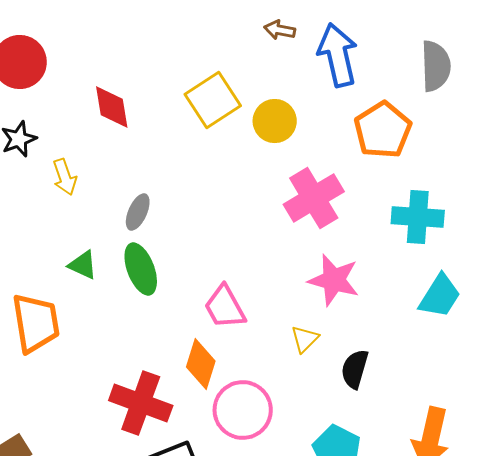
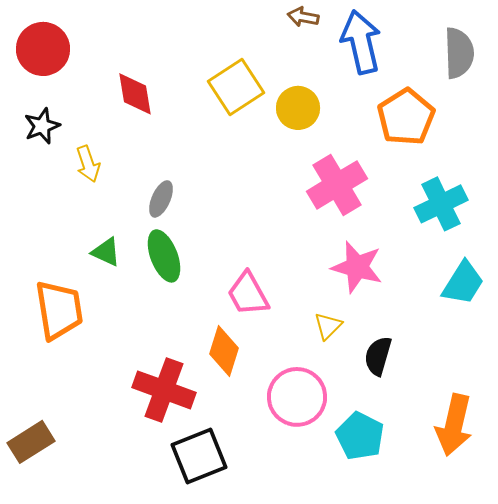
cyan cross: (418, 217) -> (441, 204), turned -30
pink circle: (243, 410) -> (297, 397), moved

